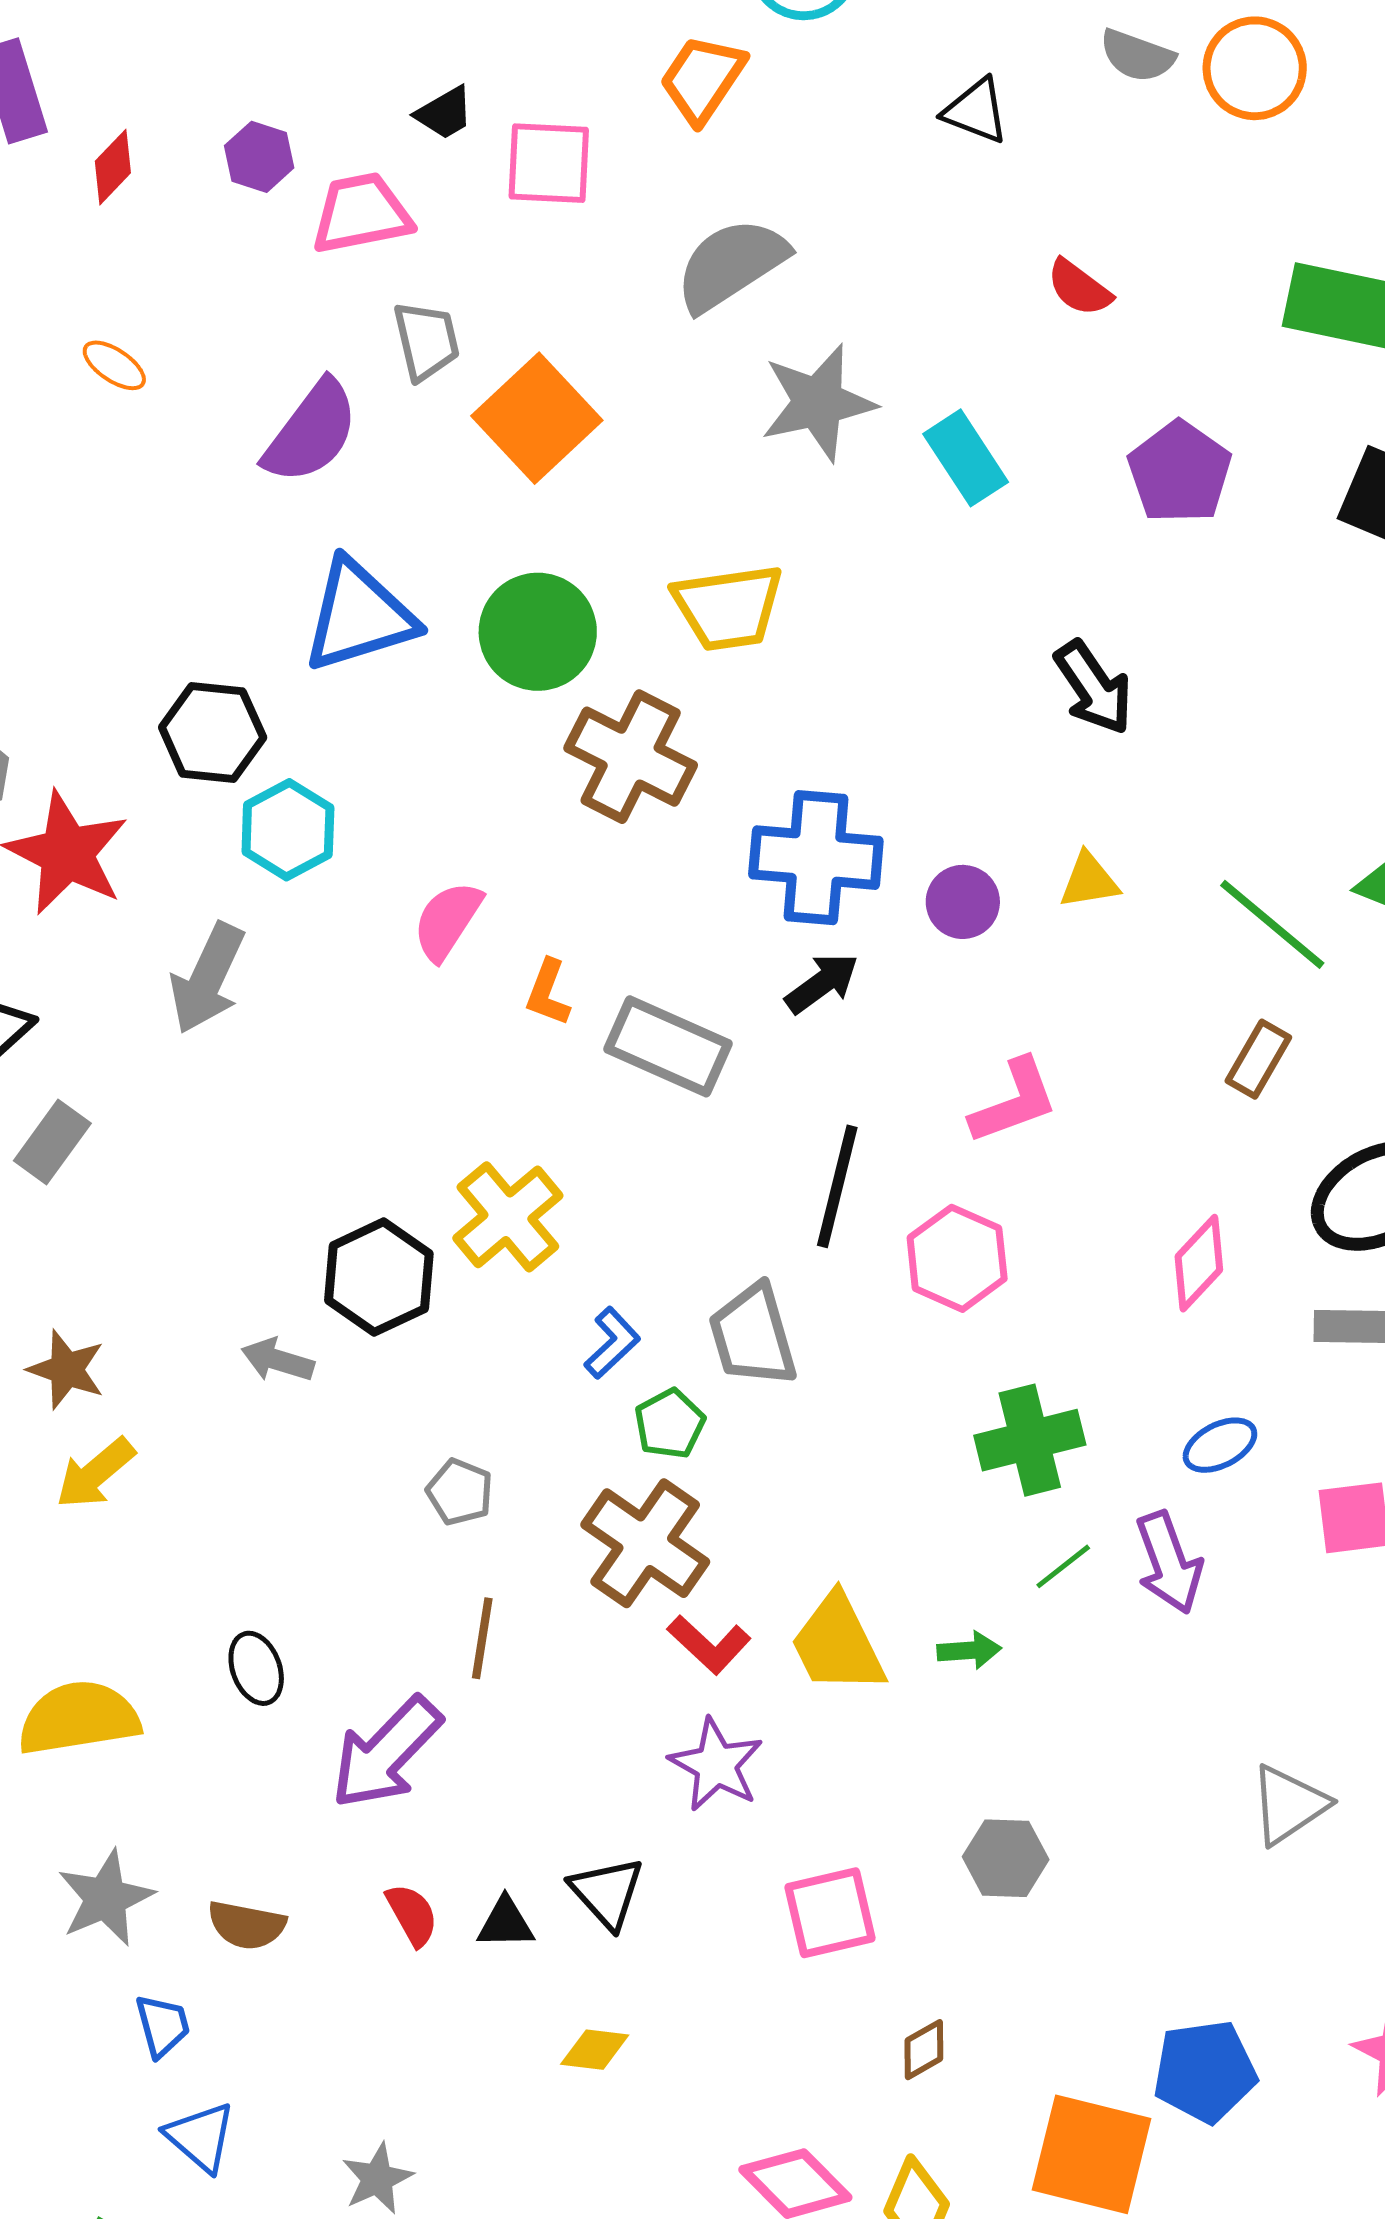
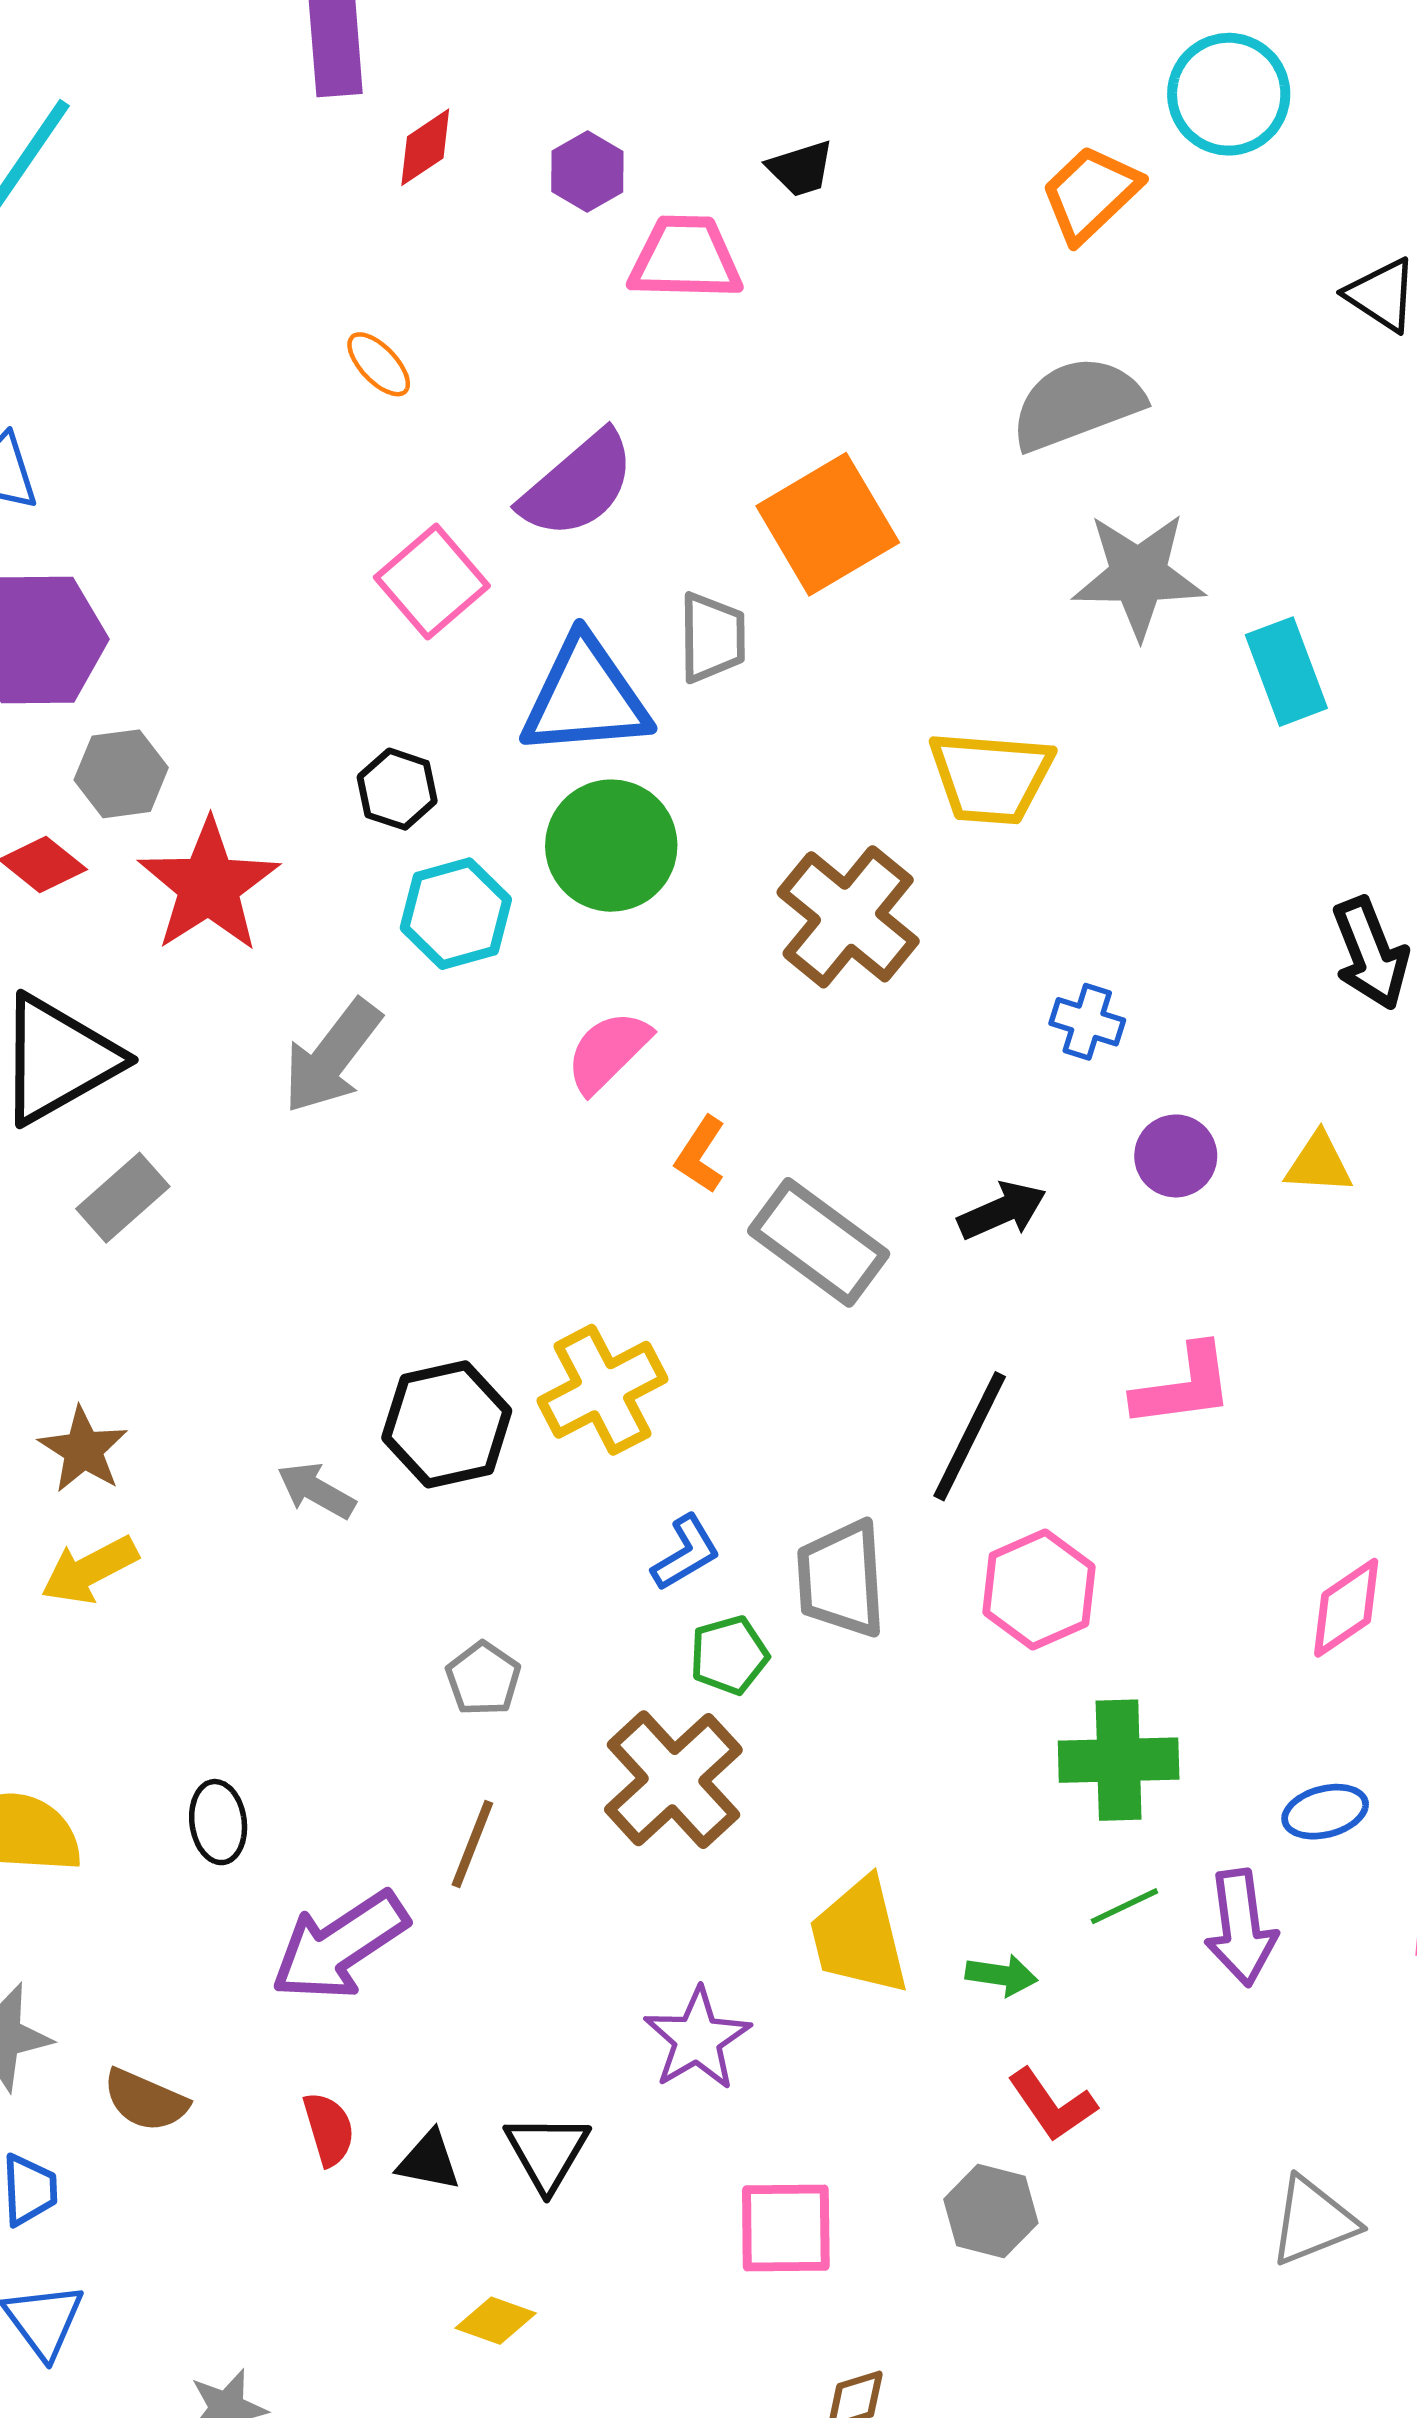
pink square: (549, 163) -> (432, 582), moved, turned 34
gray trapezoid: (426, 341) -> (712, 637), moved
green circle: (538, 632) -> (611, 846), moved
black hexagon: (213, 732) -> (397, 789), size x0.7
blue cross: (816, 858) -> (1087, 1022), moved, size x0.5
pink hexagon: (957, 1258) -> (1039, 1589), moved
red L-shape: (709, 1644) -> (1052, 2105), moved

